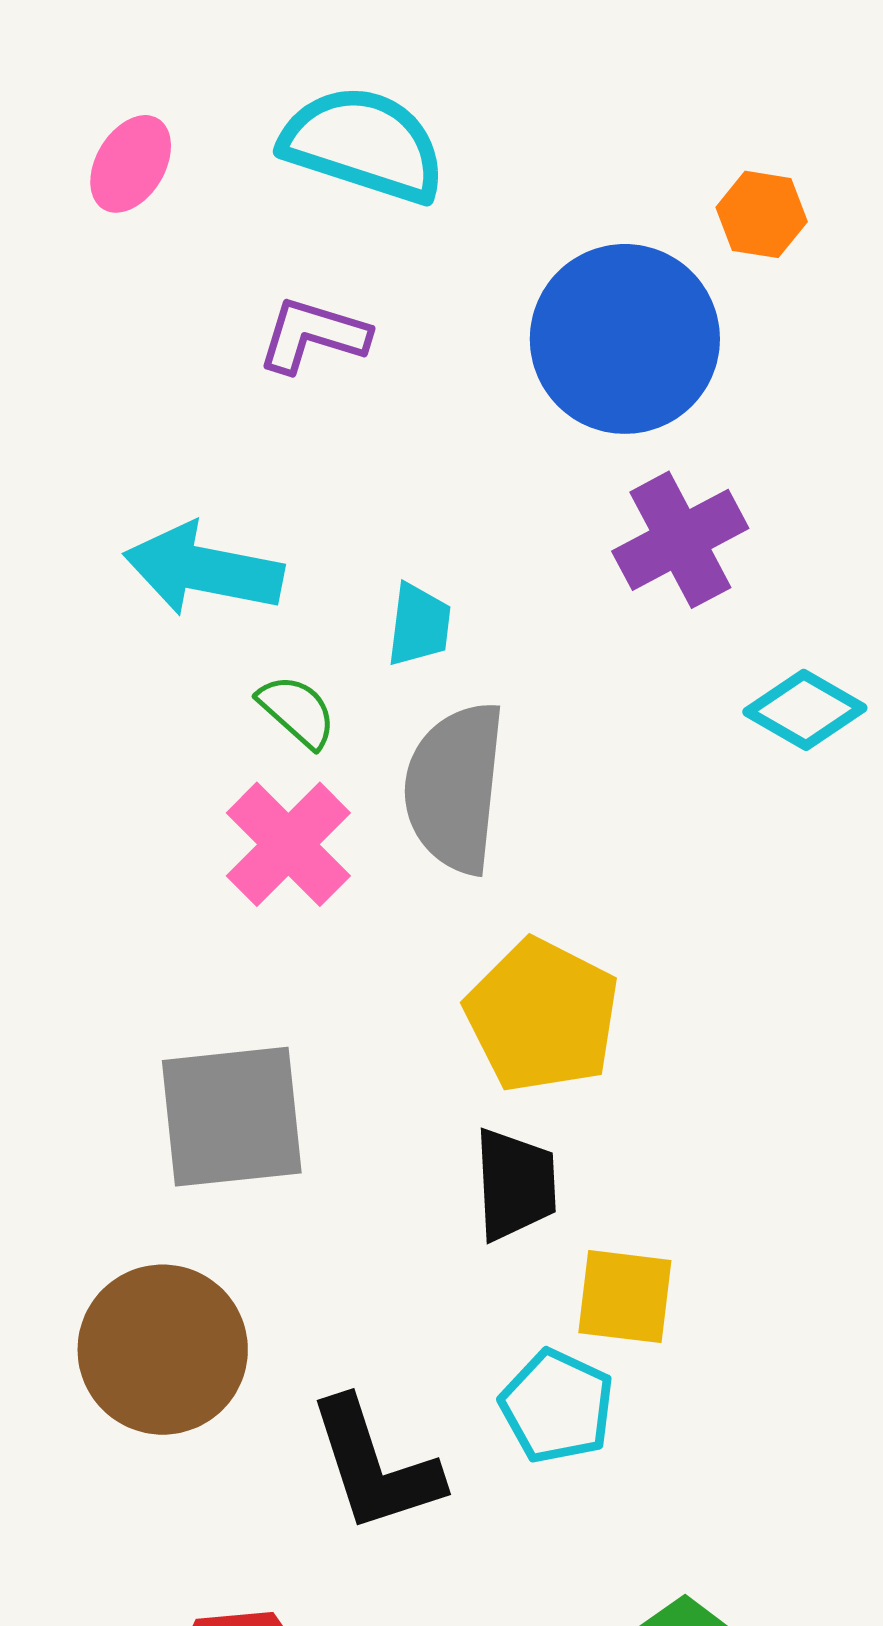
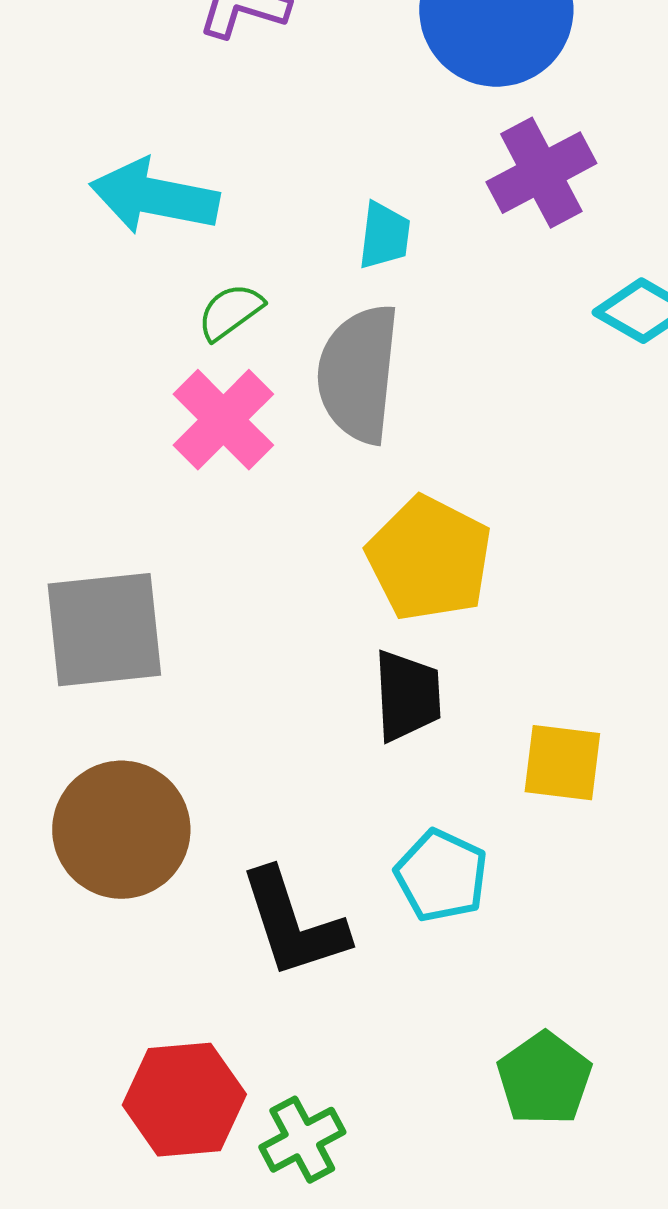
cyan trapezoid: (419, 625) -> (384, 236), moved
green semicircle: (297, 711) -> (230, 312), turned -78
gray square: (232, 1117) -> (104, 630), moved
yellow square: (625, 1297) -> (562, 763), moved

